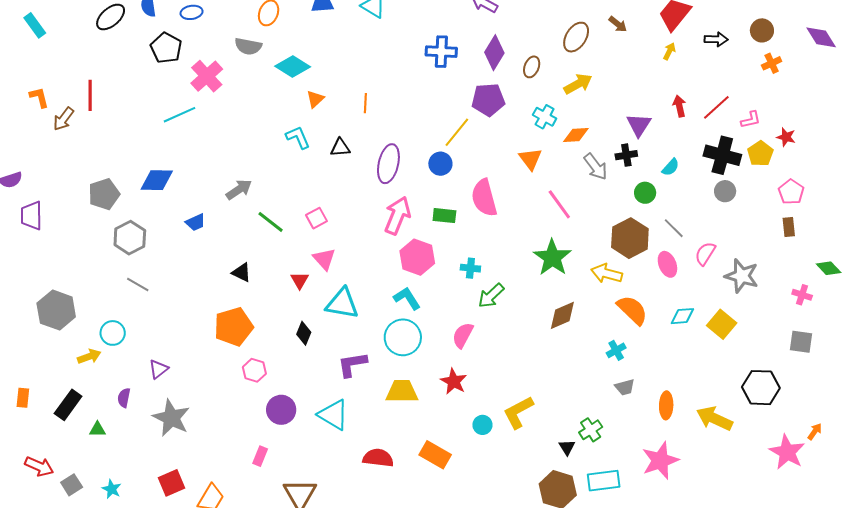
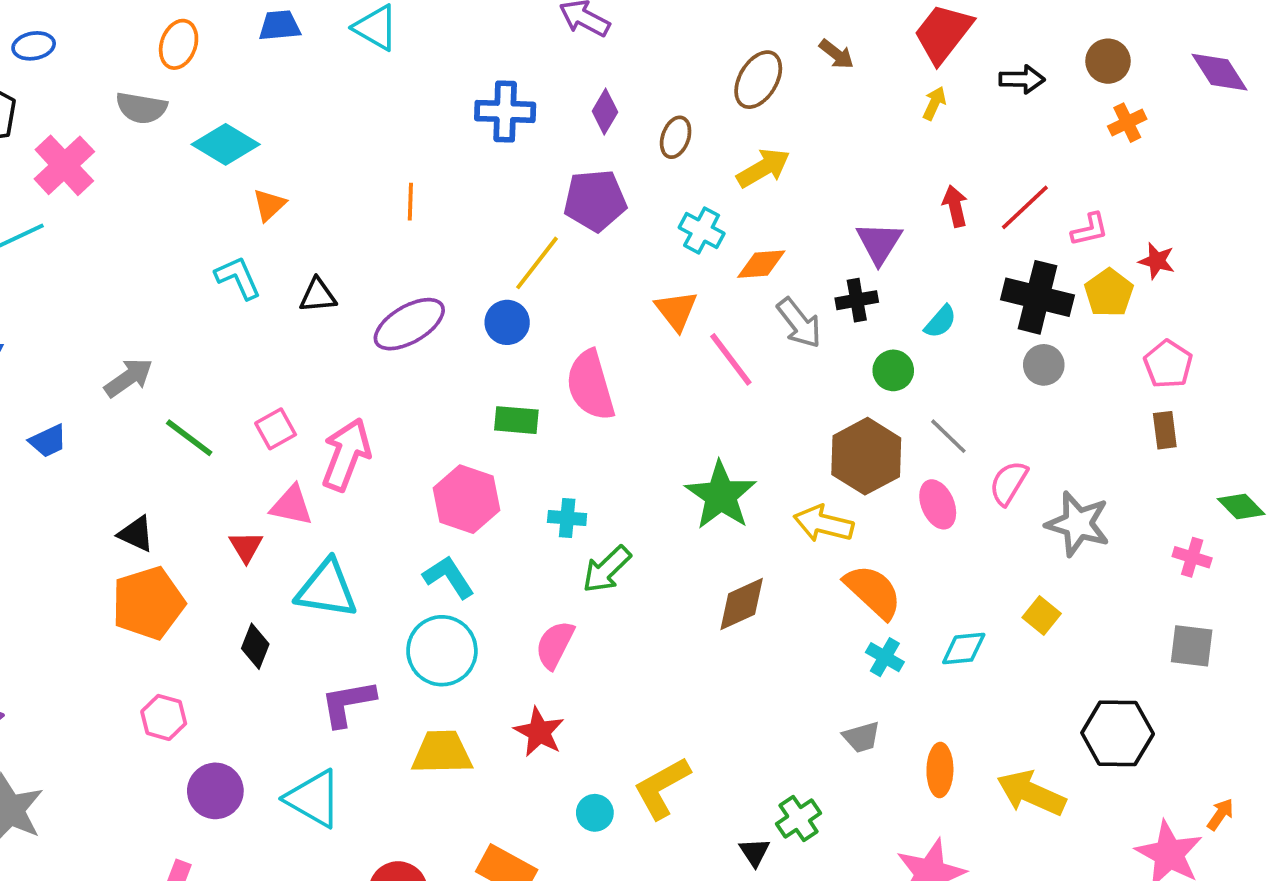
purple diamond: (494, 53) -> (605, 112), size x0.7
orange line: (365, 103) -> (410, 202), moved
purple ellipse: (388, 164) -> (409, 324), turned 48
pink line: (559, 204) -> (731, 359), moved
pink arrow: (397, 215) -> (346, 455), moved
pink triangle: (324, 259) -> (292, 506), turned -35
cyan diamond: (682, 316) -> (964, 649), moved
yellow square: (722, 324) -> (1042, 616), size x0.7
orange pentagon: (234, 327) -> (148, 603), moved
cyan cross: (616, 350) -> (885, 657), moved, turned -30

